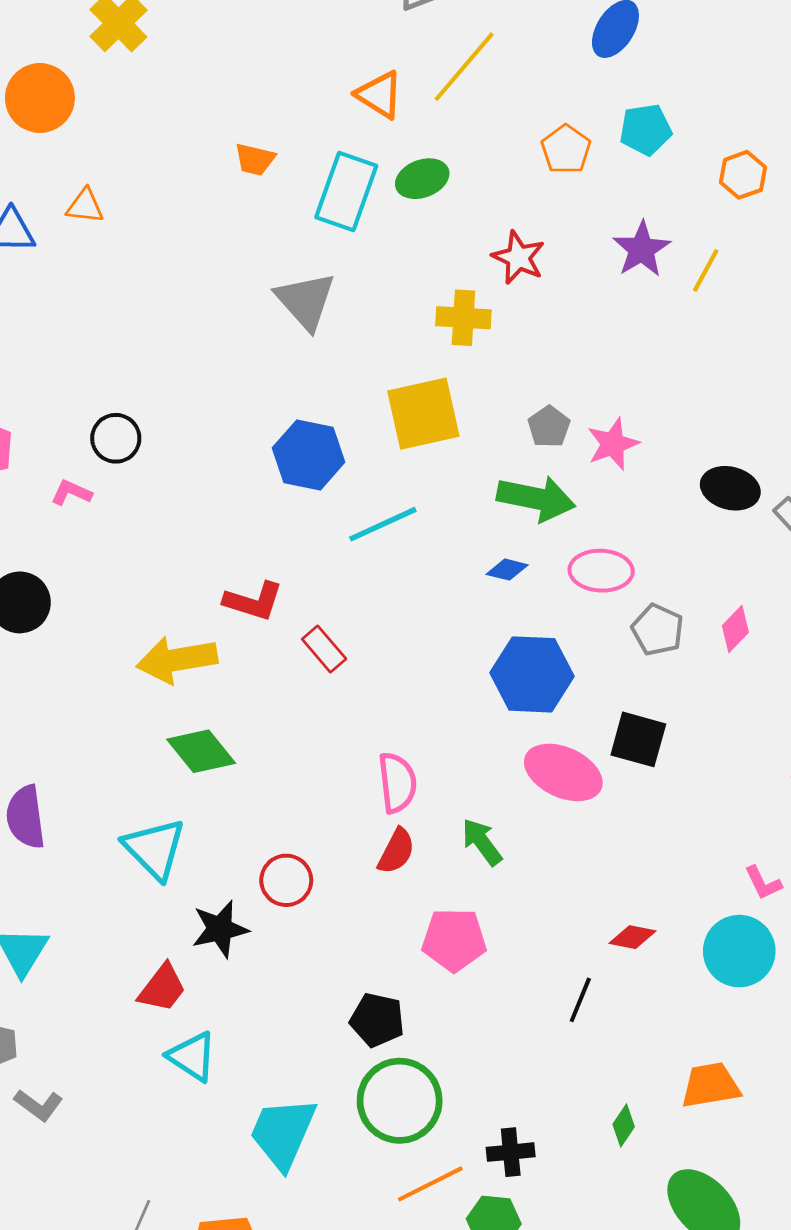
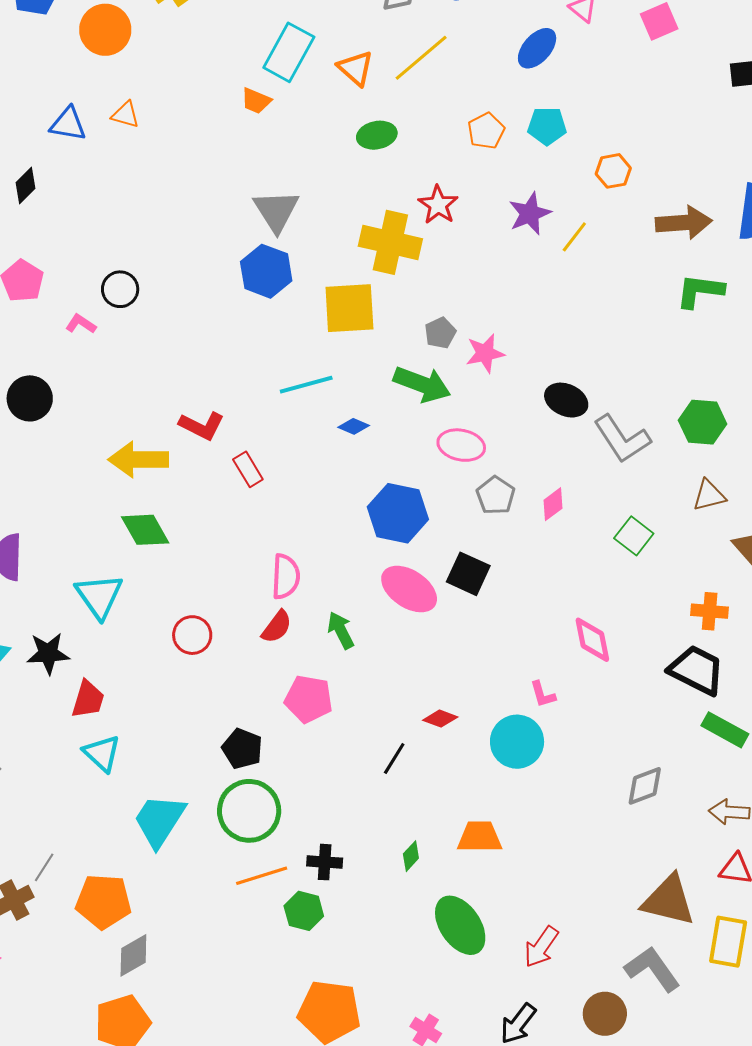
cyan rectangle: (346, 191) -> (289, 52), moved
yellow cross: (463, 318) -> (390, 242), size x1.5
blue hexagon: (309, 455) -> (266, 271), moved
blue diamond: (507, 570) -> (354, 426), moved
black star: (220, 929) -> (48, 653), moved
red trapezoid: (162, 988) -> (88, 699), turned -30

